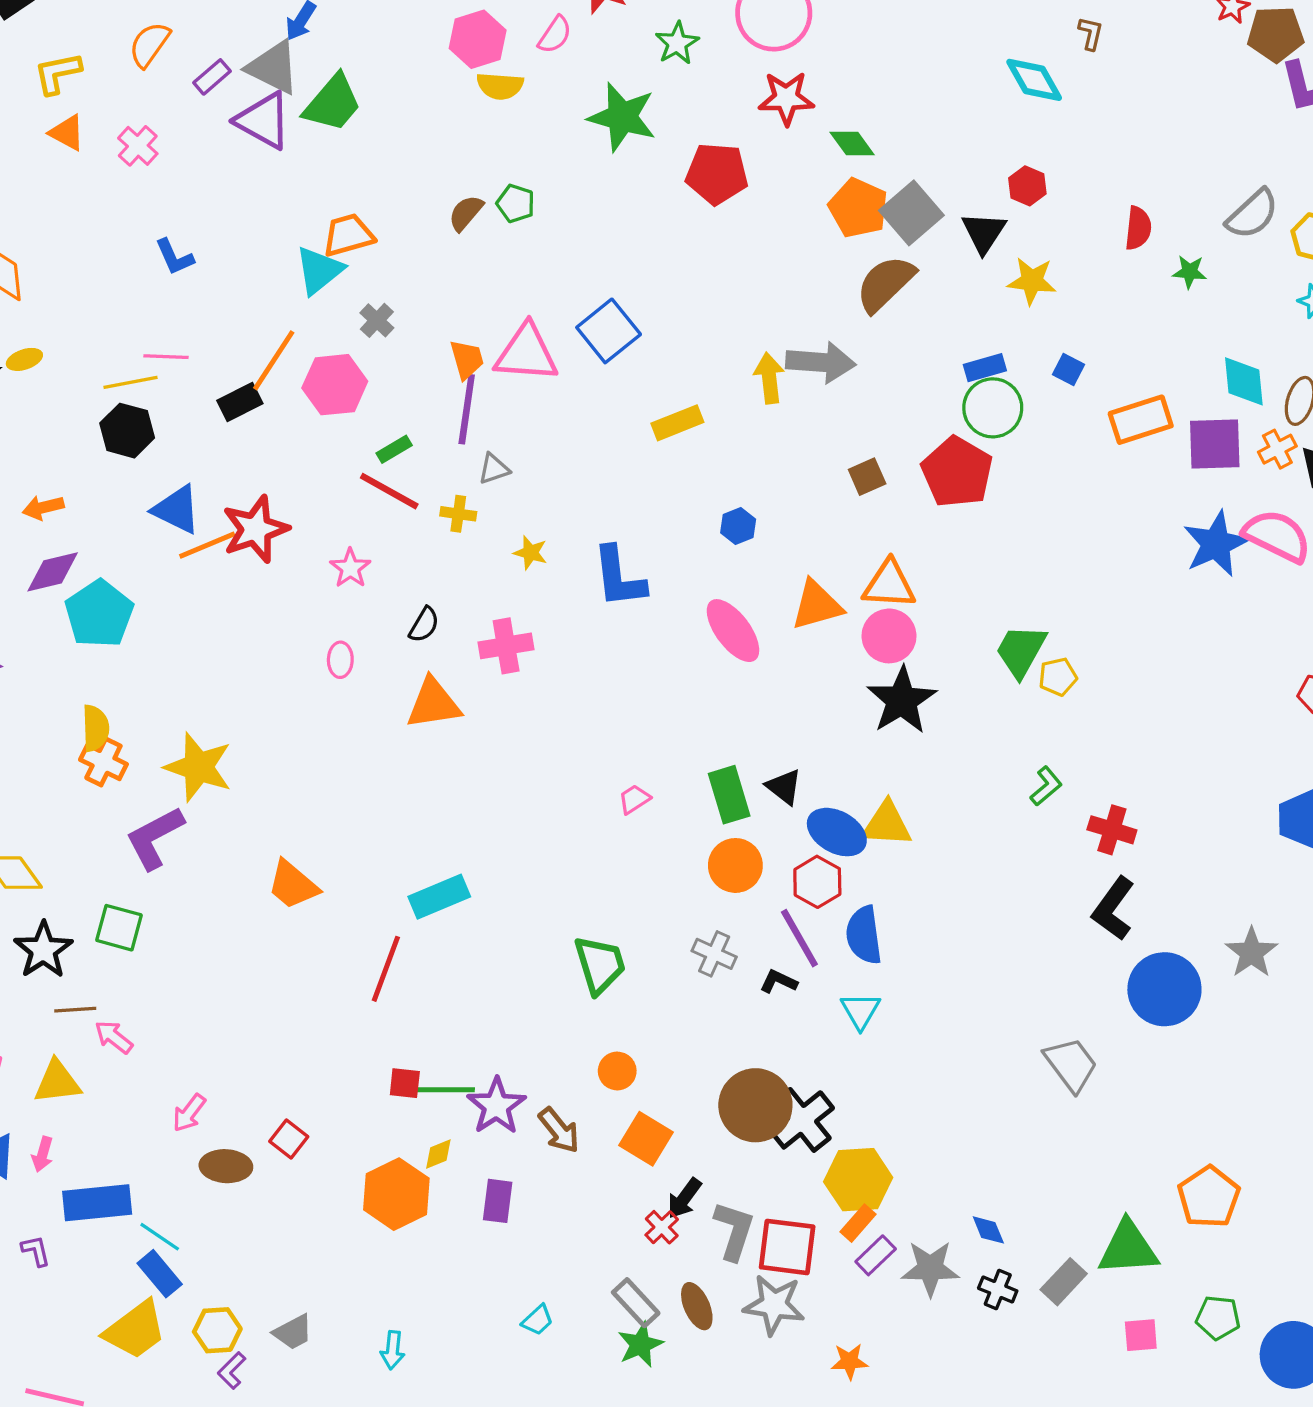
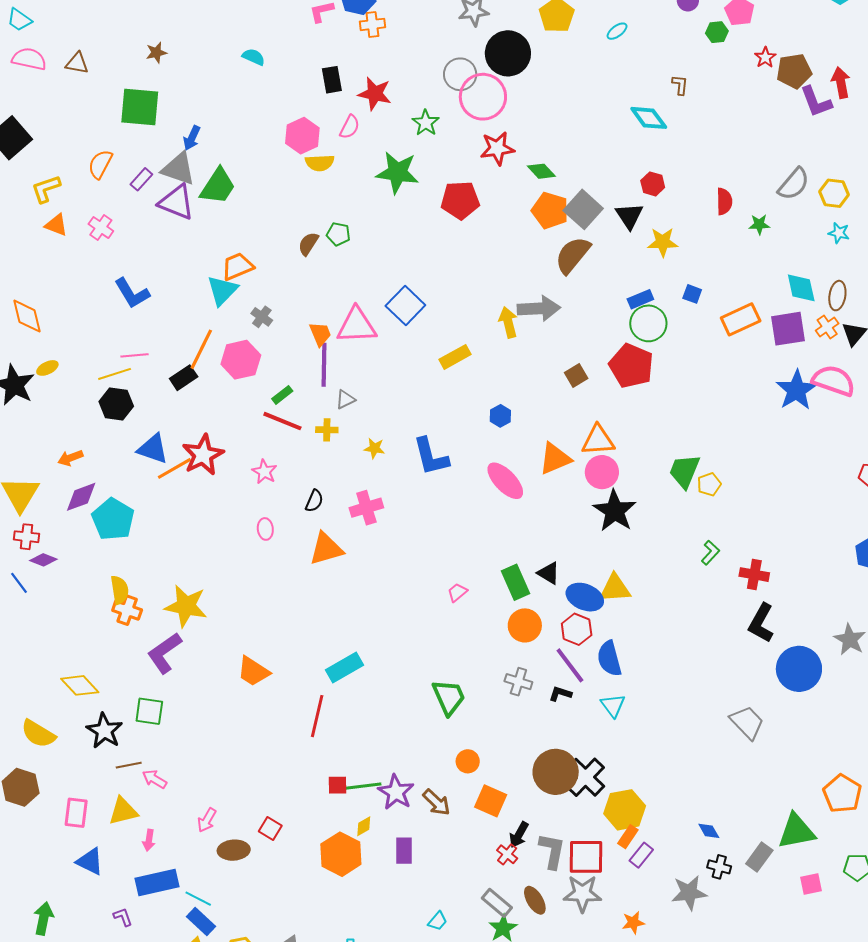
blue L-shape: (174, 257) -> (132, 293), size x1.4
pink arrow: (43, 1154) -> (149, 840), moved
gray star: (930, 1268) -> (689, 893), moved

